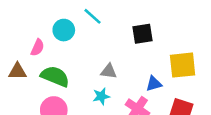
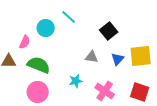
black square: (143, 34) -> (109, 31), turned -30
gray triangle: (109, 71) -> (92, 57), moved
blue triangle: (154, 84) -> (118, 59), moved, turned -32

